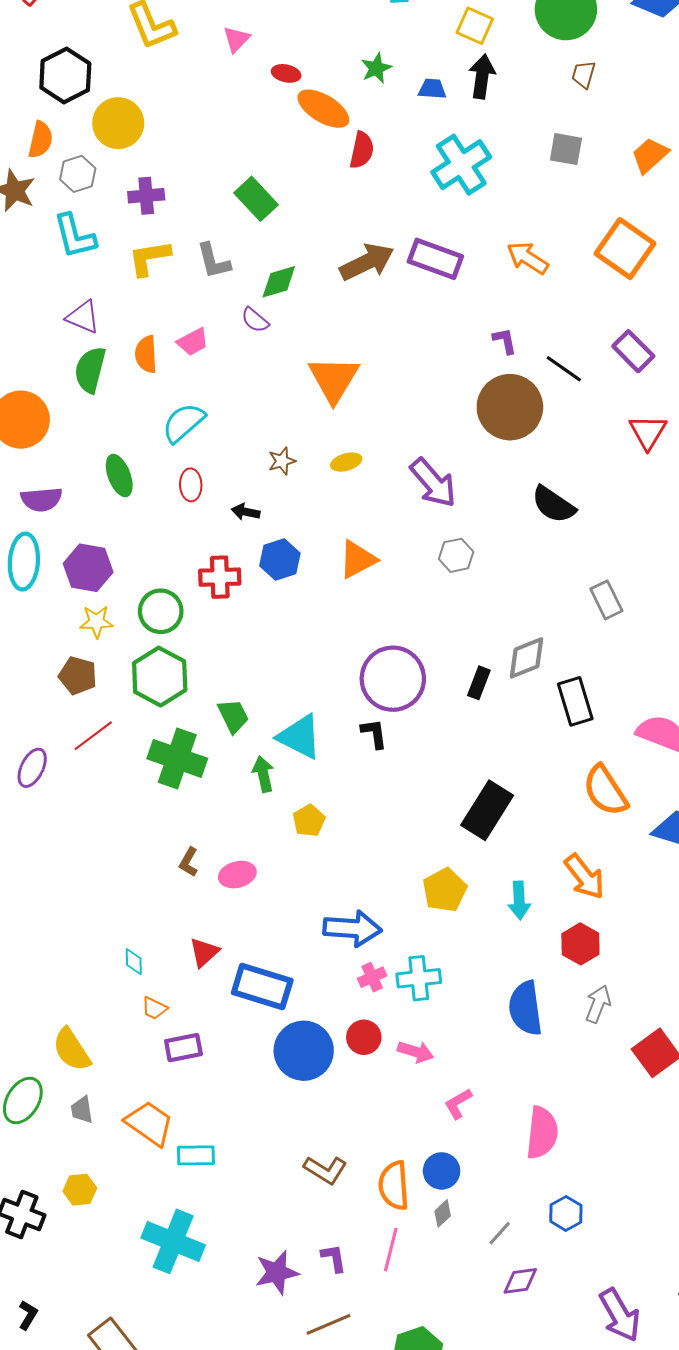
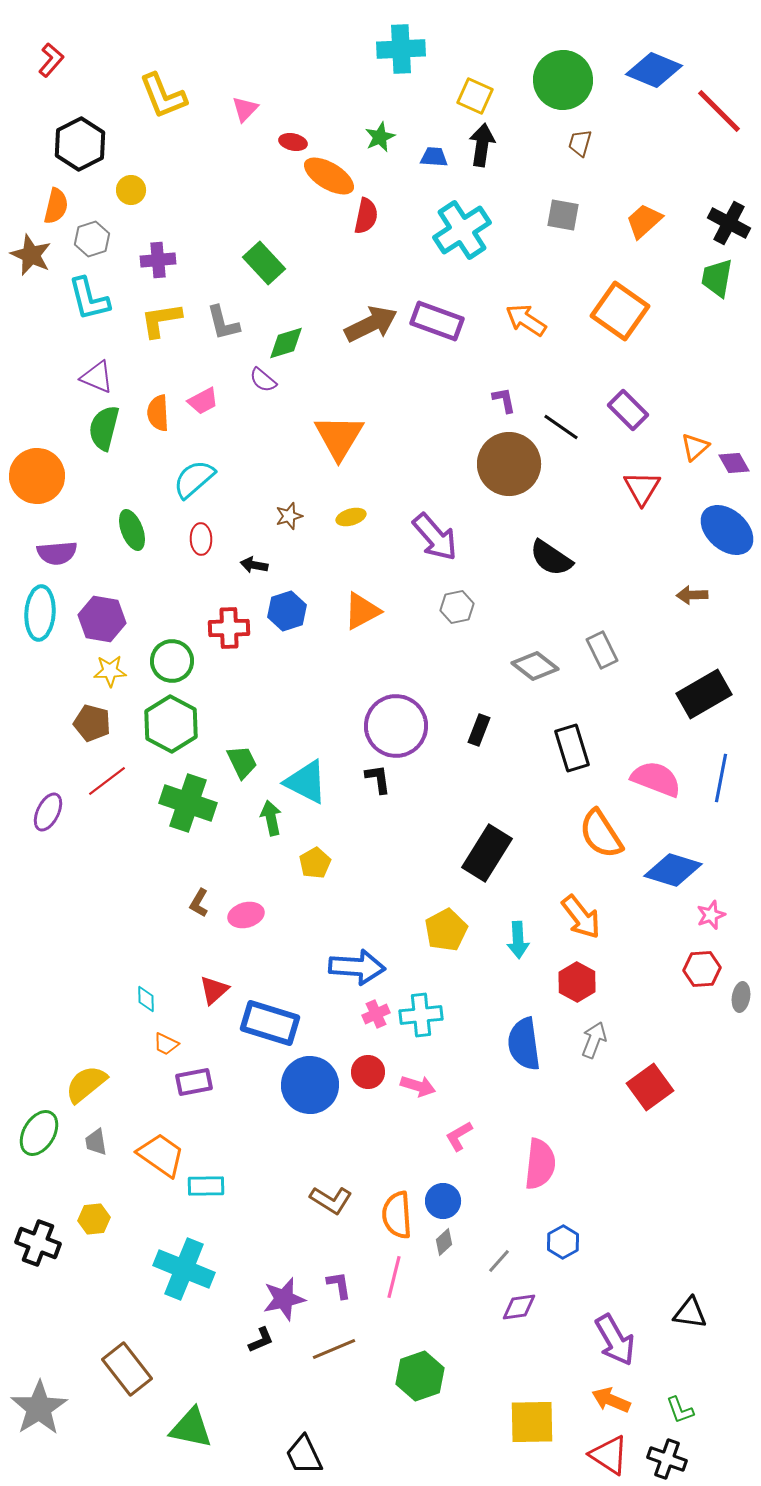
yellow circle: (118, 123) -> (131, 190), size x0.6
gray diamond: (527, 658) -> (535, 666), moved, turned 60
yellow semicircle: (72, 1050) -> (86, 1084), turned 84
black L-shape: (28, 1315) -> (261, 1340), moved, turned 36

